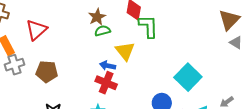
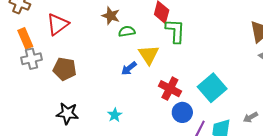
brown star: (97, 17) -> (111, 16), moved, turned -30
blue arrow: (108, 66) -> (129, 68), turned -56
red cross: (106, 83) -> (170, 89), moved

